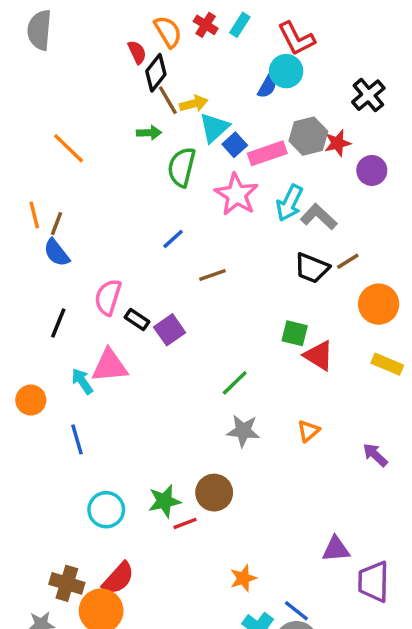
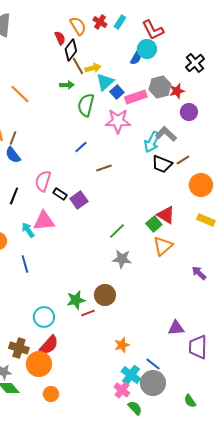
purple circle: (372, 170) -> (189, 112), moved
pink star: (236, 194) -> (118, 121), turned -30
cyan arrow: (290, 203) -> (152, 142), moved
green square: (295, 333) -> (154, 224), moved, turned 35
orange triangle: (308, 431) -> (163, 246), moved, size x1.5
cyan circle: (106, 510) -> (44, 317), moved

